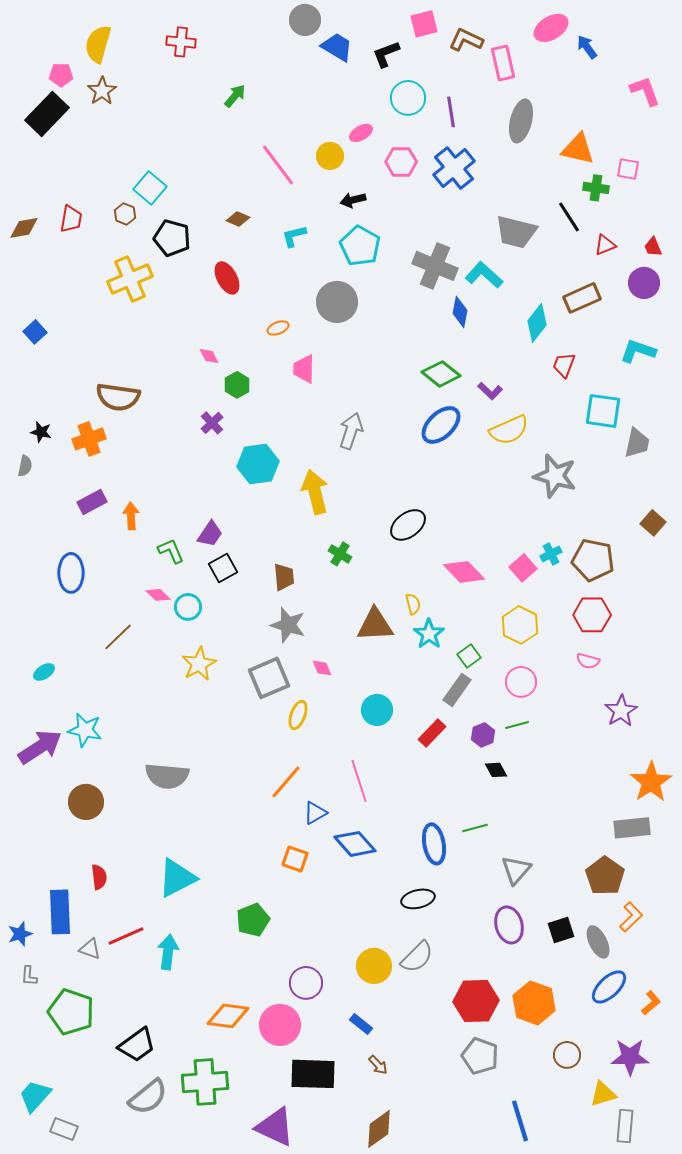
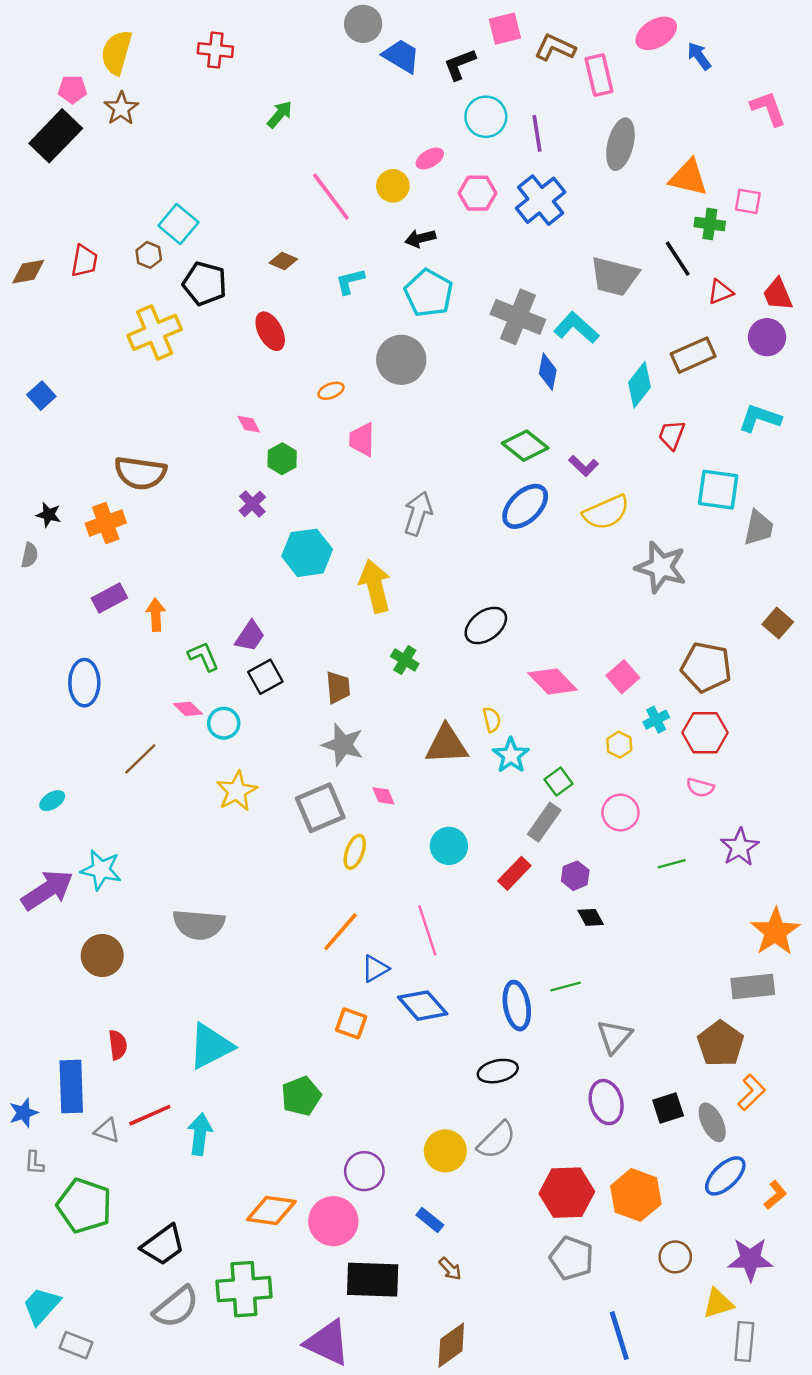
red trapezoid: (653, 247) -> (778, 294), size x1.4
cyan cross: (551, 554) -> (656, 720), moved
yellow hexagon: (520, 625) -> (619, 745), size x0.6
green line: (517, 725) -> (672, 864), moved

